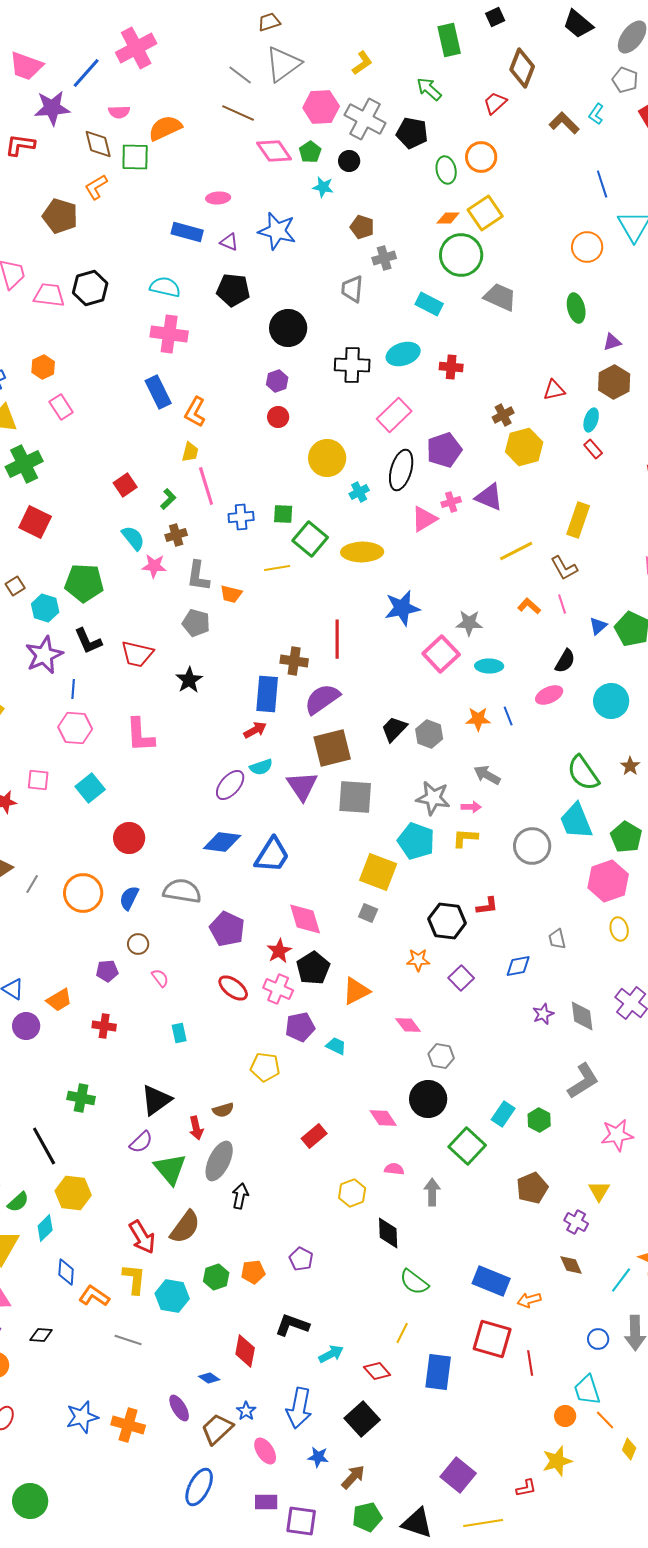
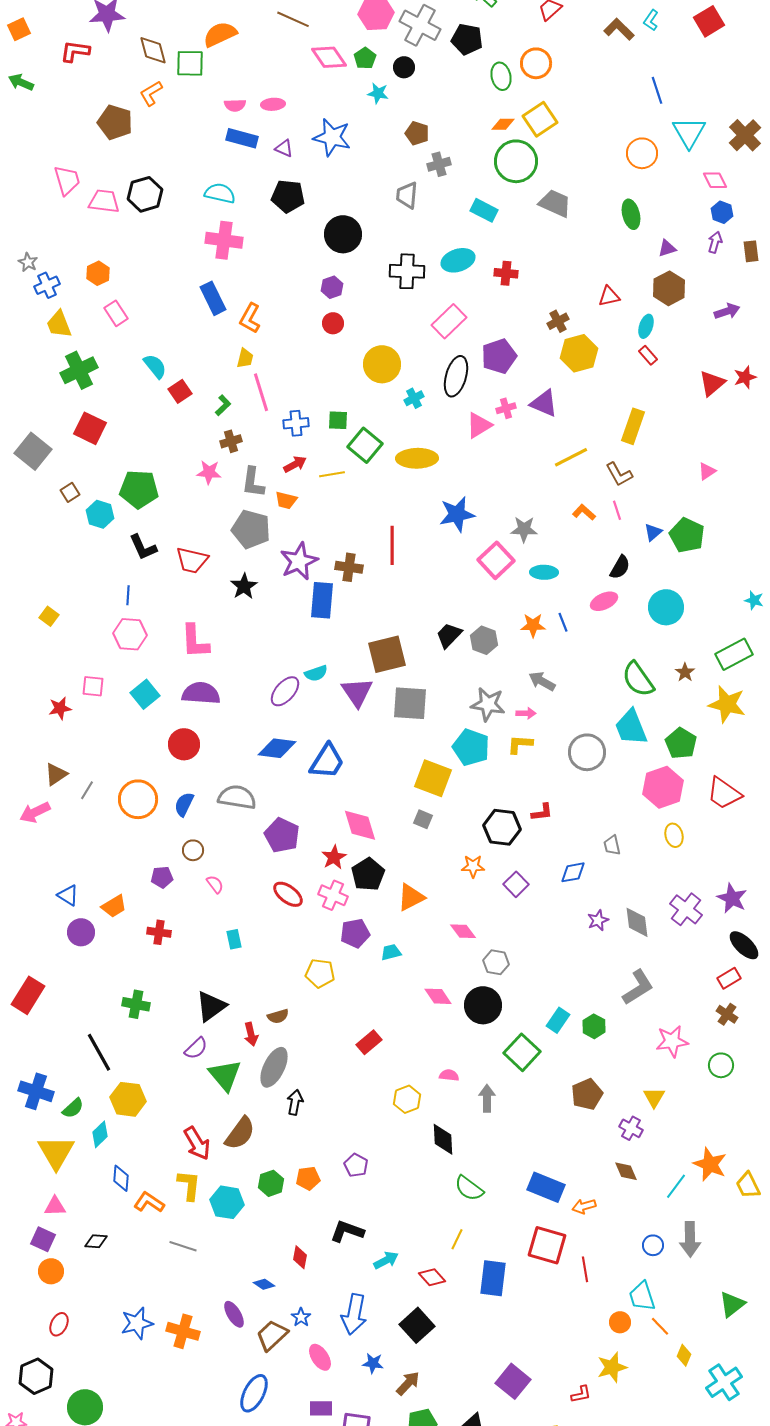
pink semicircle: (119, 112) -> (235, 105), moved
cyan semicircle: (133, 538) -> (155, 366), moved
gray pentagon: (196, 623) -> (251, 529), size x1.4
purple star: (44, 655) -> (299, 561), moved
purple semicircle: (322, 699) -> (201, 693), moved, turned 39
red arrow: (255, 730) -> (295, 464), moved
cyan trapezoid: (336, 1046) -> (391, 952), turned -40
pink diamond: (383, 1118) -> (438, 996), moved
red diamond: (245, 1351) -> (300, 1257), size x0.7

